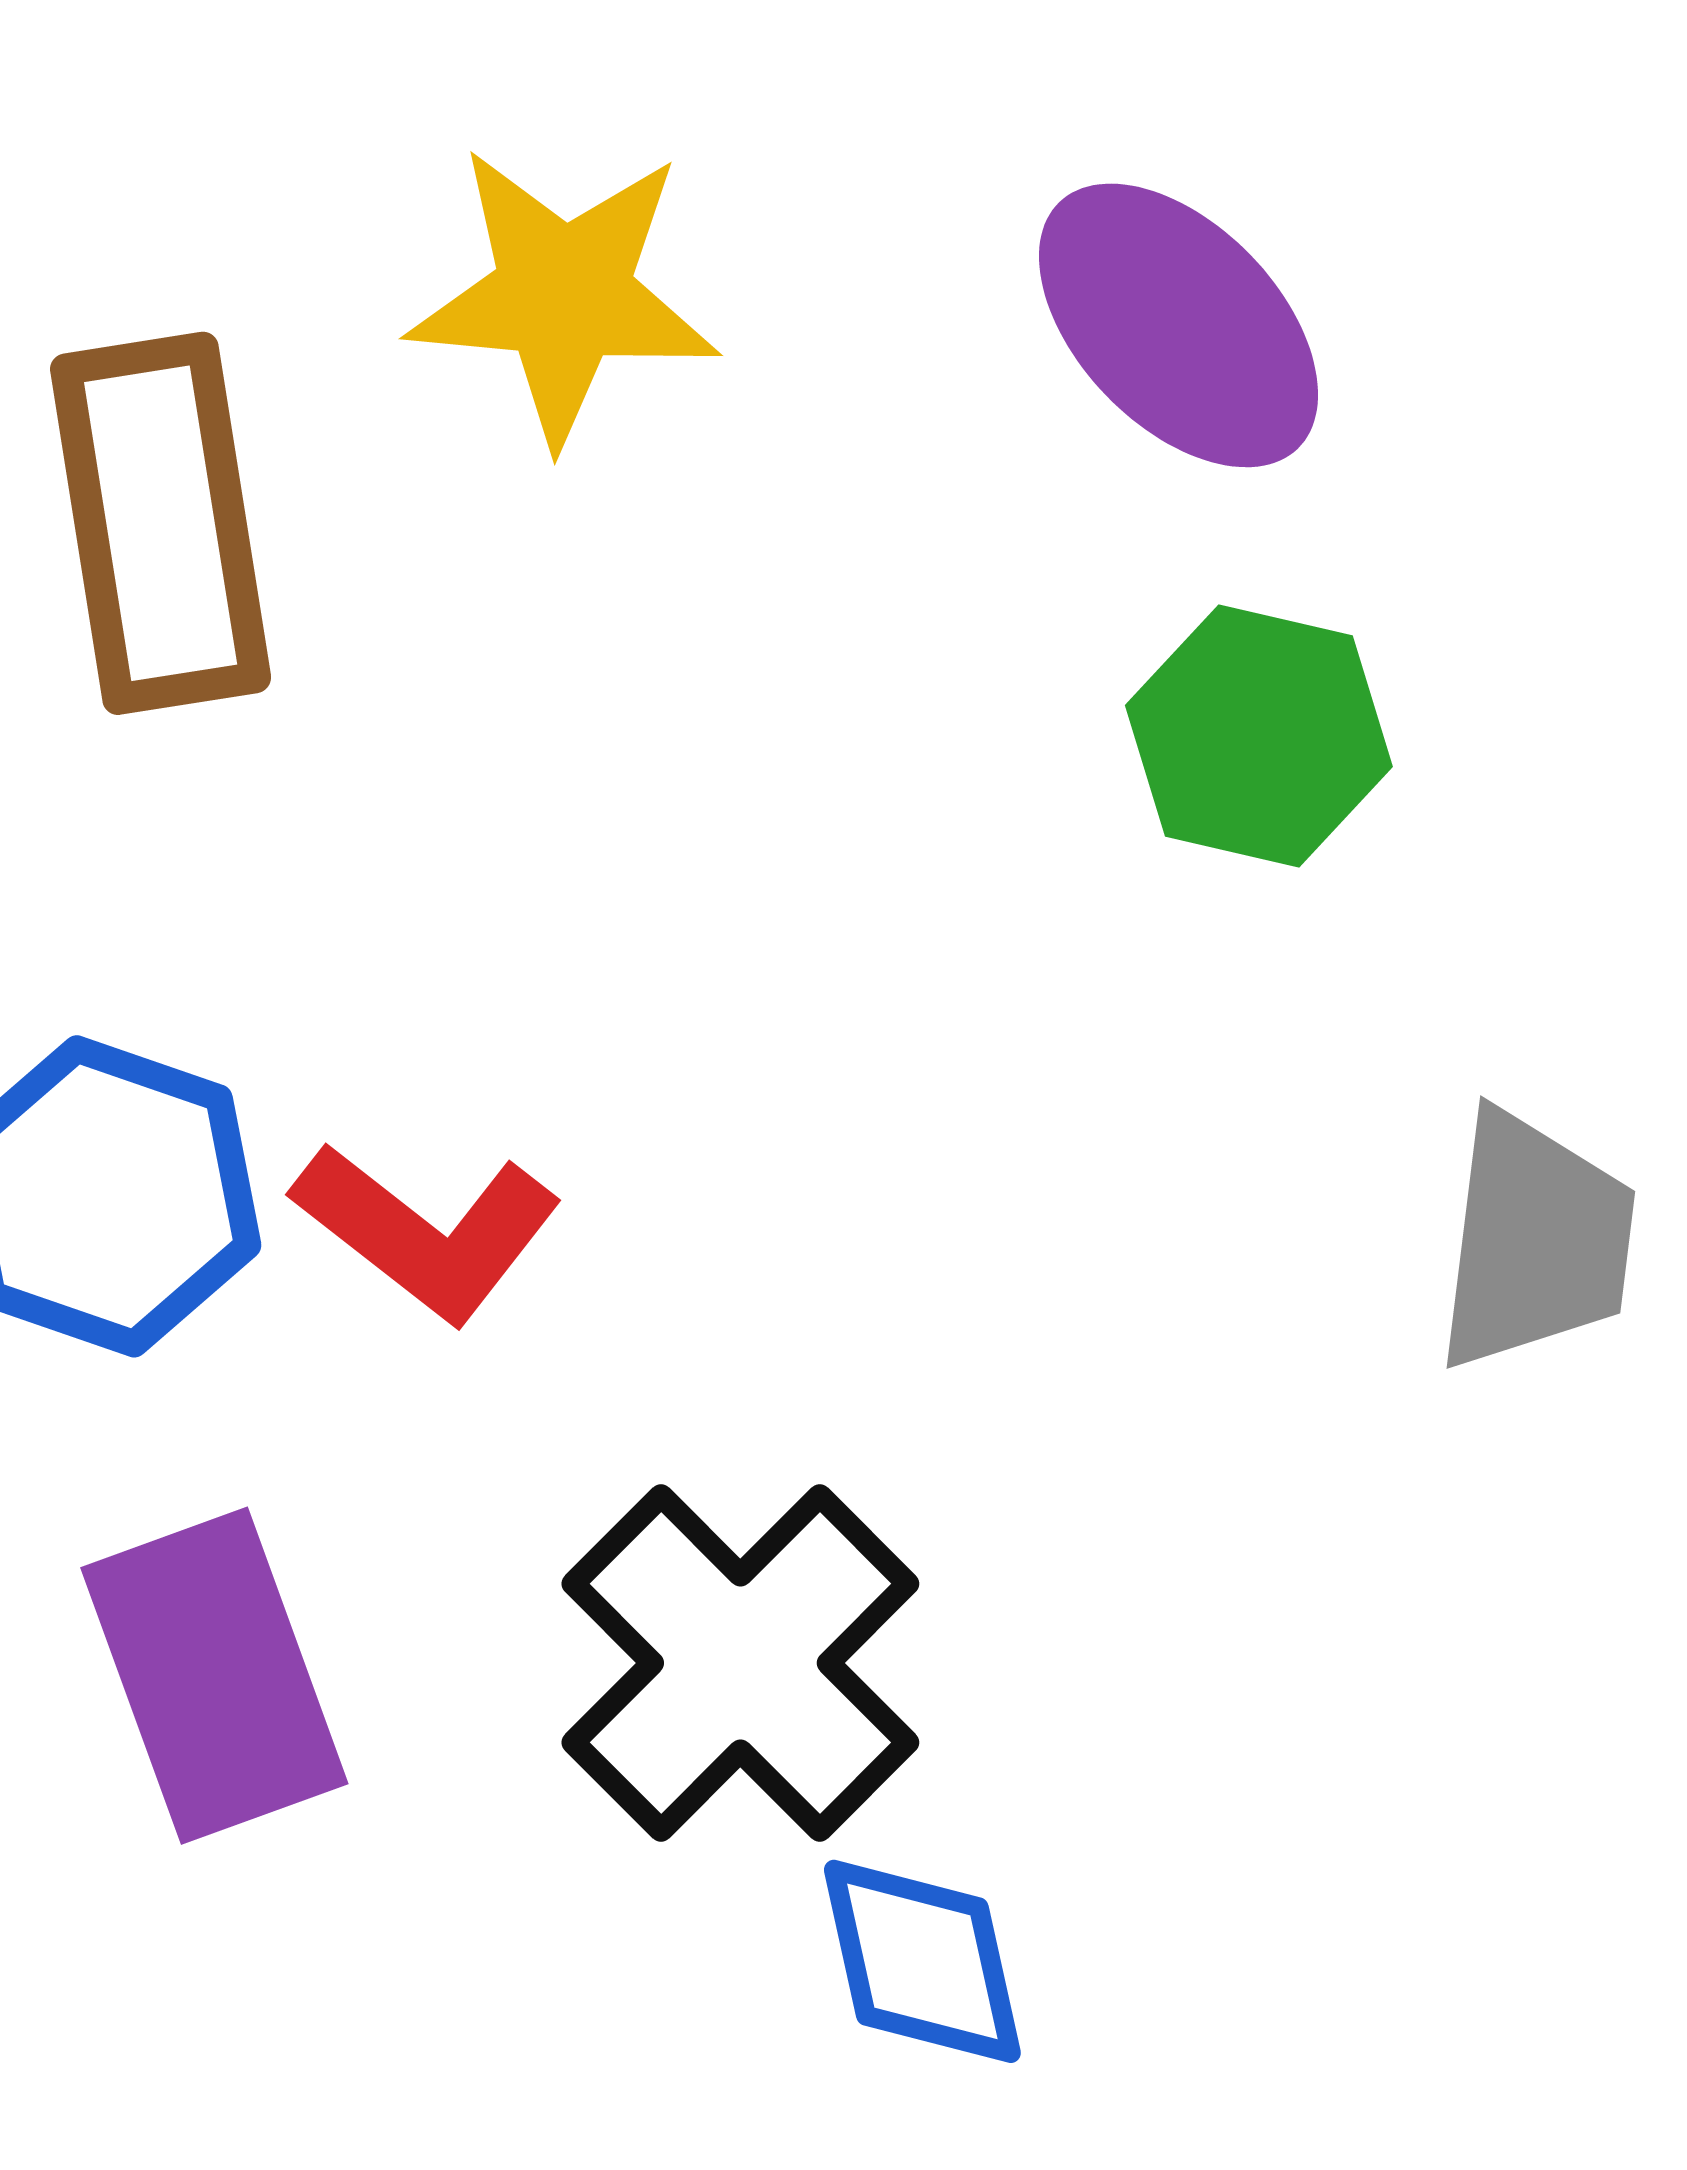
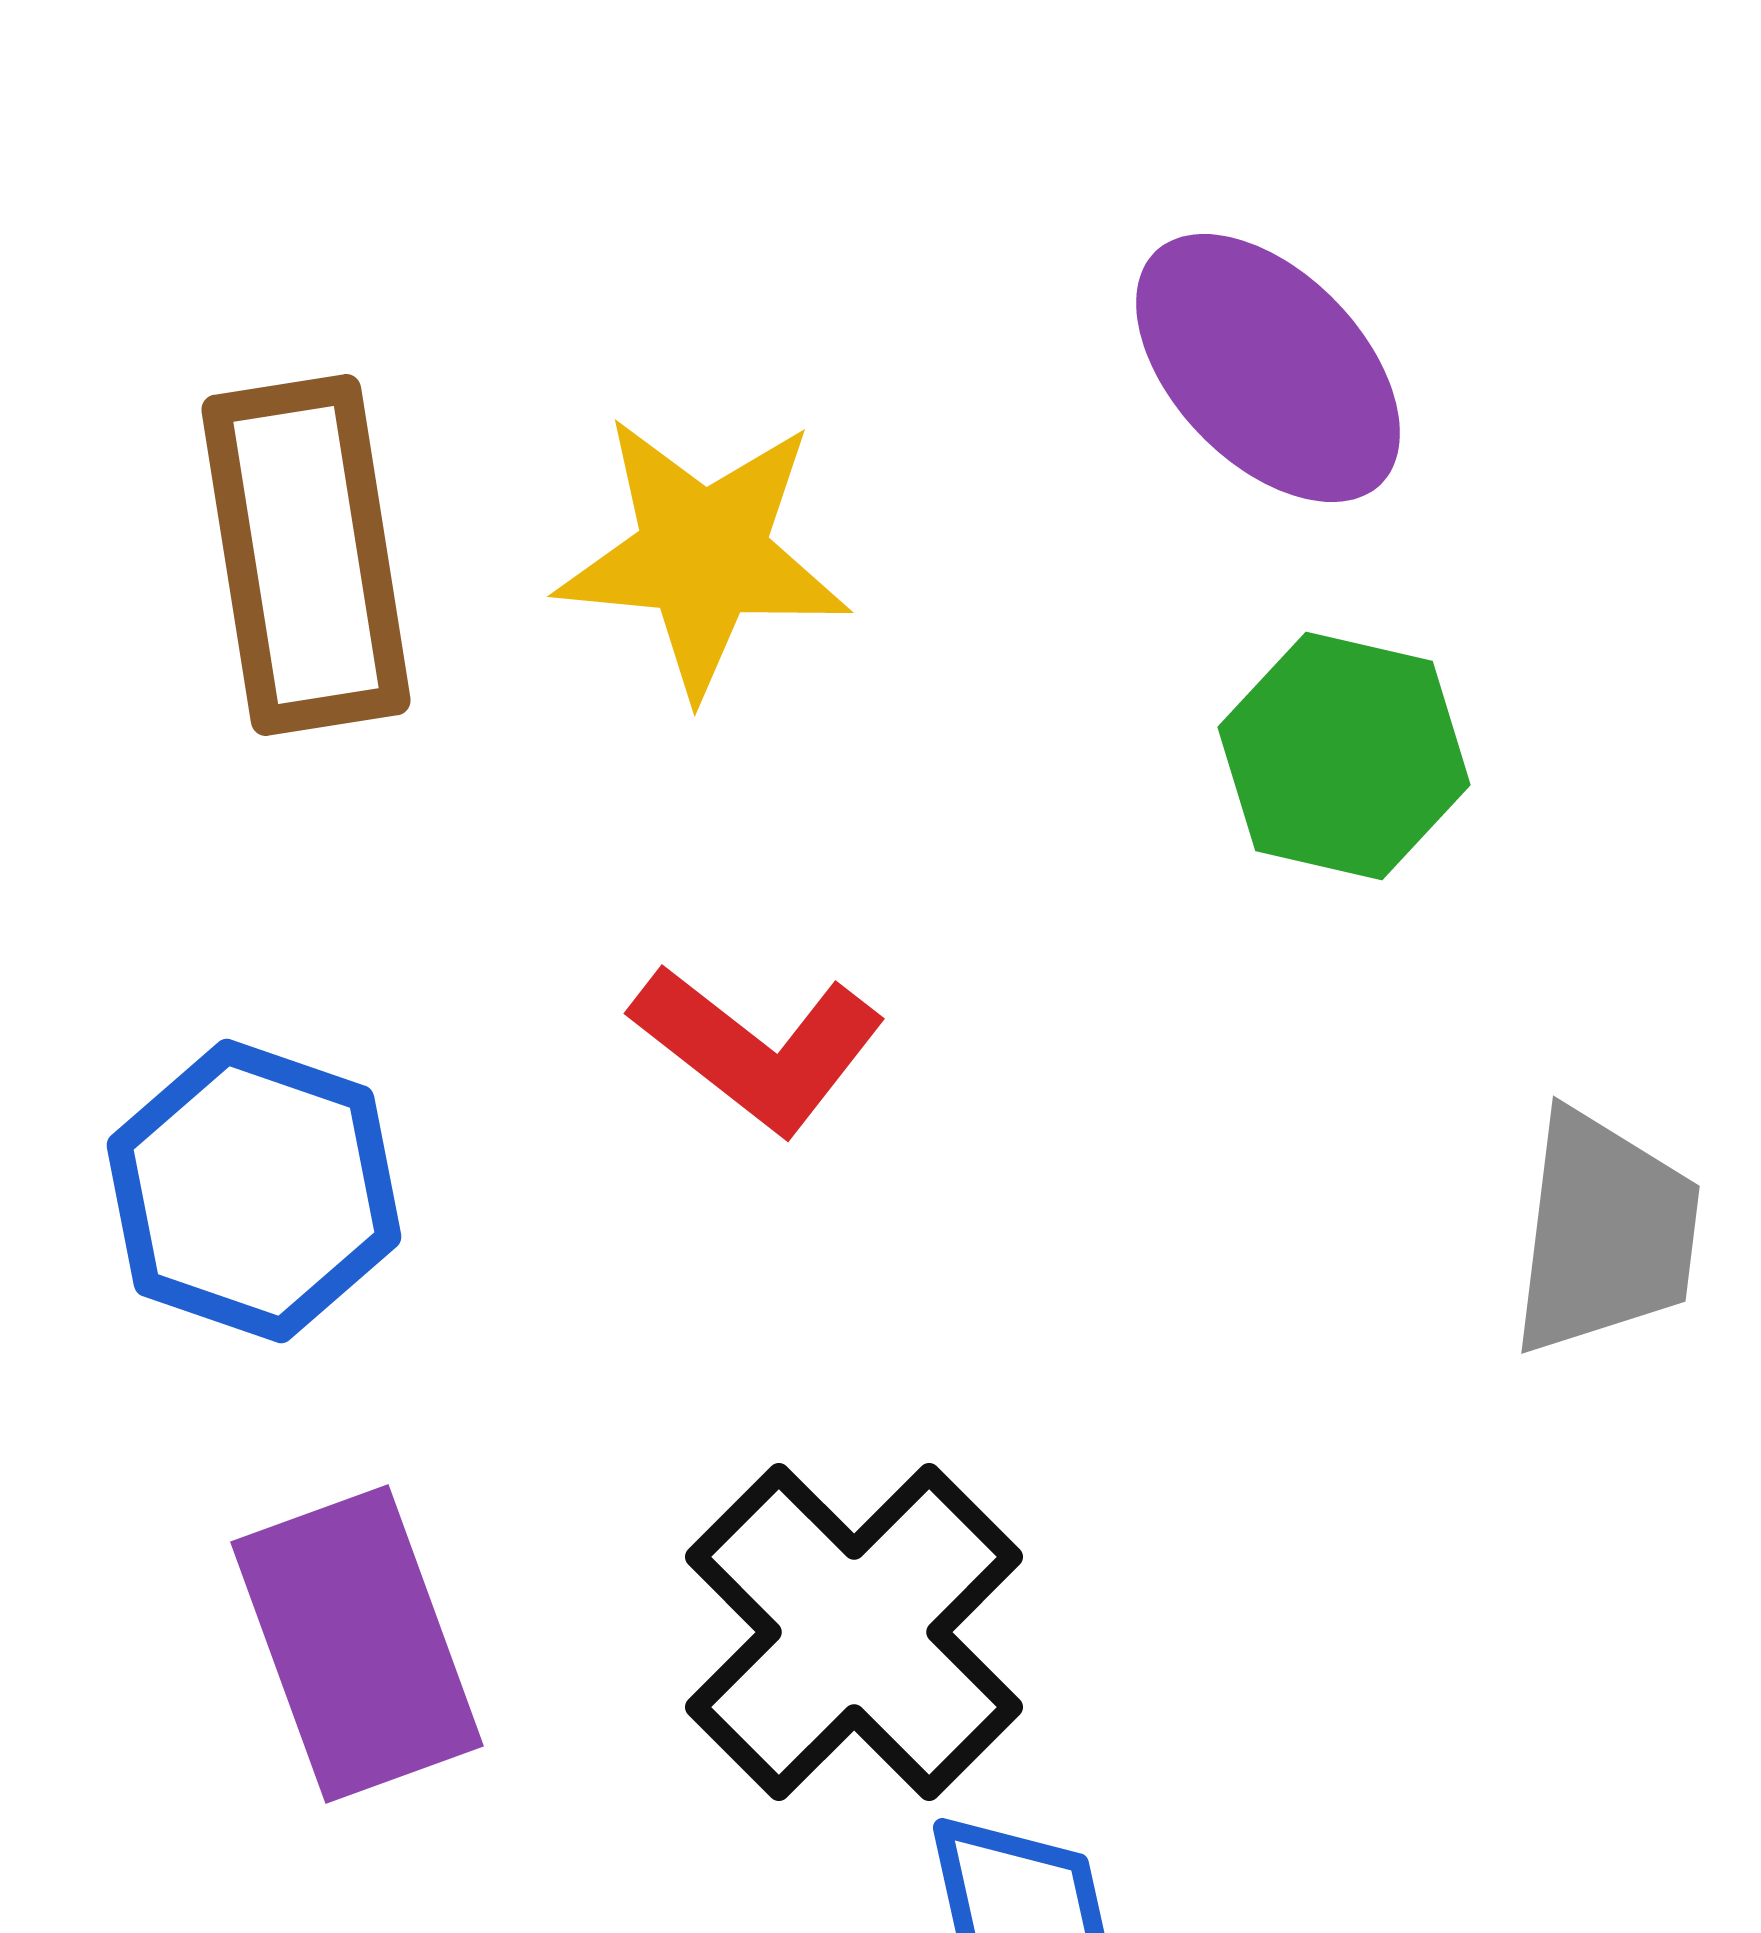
yellow star: (564, 295) -> (703, 555), moved
red L-shape: (427, 1231) -> (758, 1048), moved

